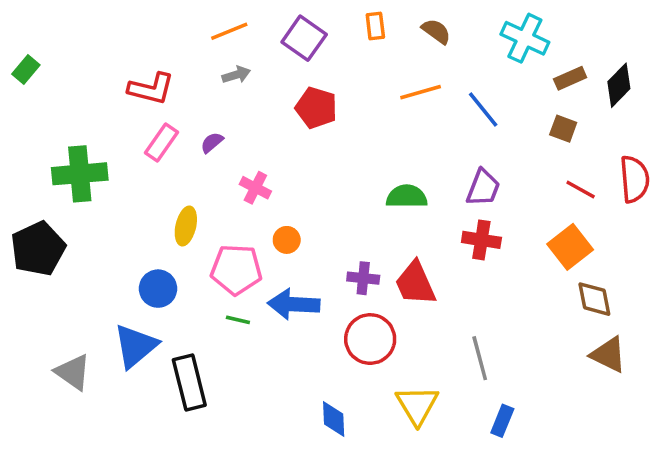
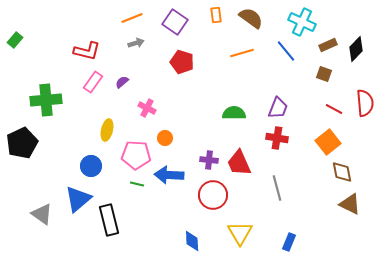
brown semicircle: (436, 31) -> (251, 18), size x1.4
blue line: (483, 110) -> (286, 51), moved
gray line: (480, 358) -> (277, 188), moved

